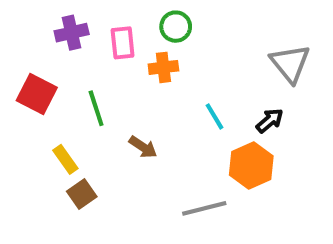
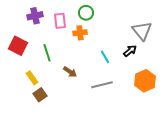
black arrow: (270, 121) -> (130, 51), moved
orange hexagon: (251, 165) -> (145, 81), moved
gray line: (204, 208) -> (102, 85), moved

